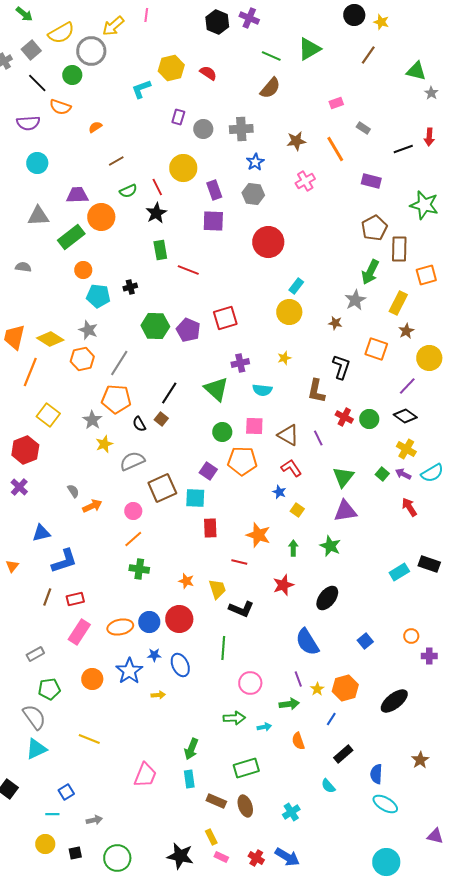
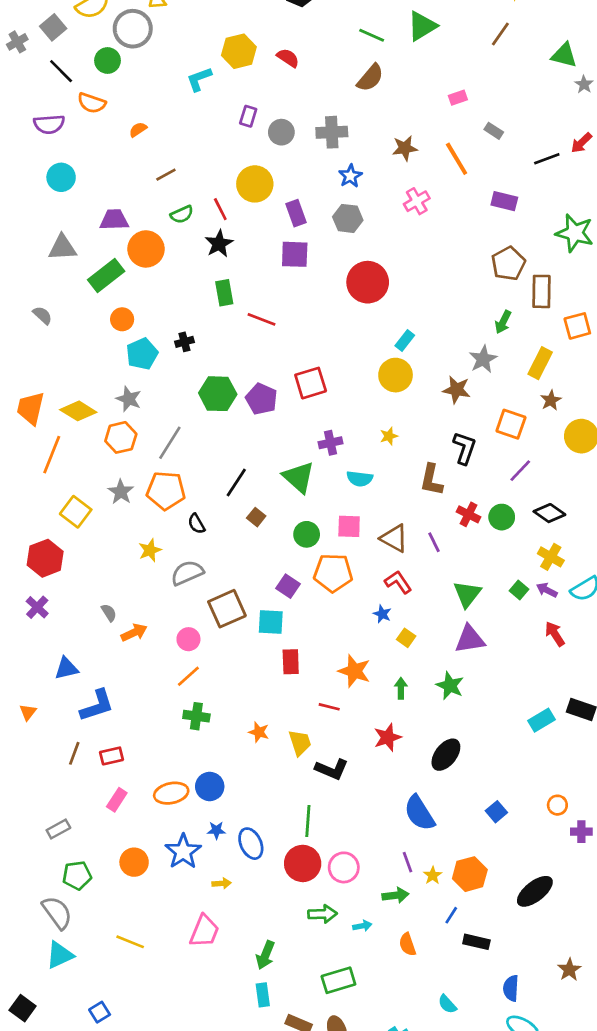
red arrow: (429, 137) -> (581, 143), turned 42
gray semicircle: (23, 267) -> (42, 315), turned 35
green arrow: (370, 272) -> (503, 322), size x0.7
cyan pentagon: (98, 296) -> (142, 354), turned -30
brown star: (335, 323) -> (457, 390), size x1.5
purple line: (407, 386) -> (520, 471), moved
brown square: (161, 419) -> (256, 517), moved
gray star: (92, 420) -> (121, 492), moved
red circle: (179, 619) -> (303, 863), moved
pink rectangle: (79, 632) -> (117, 800), size x0.7
black rectangle: (343, 754) -> (476, 942), moved, turned 54
pink trapezoid: (145, 775) -> (204, 931), moved

